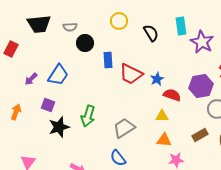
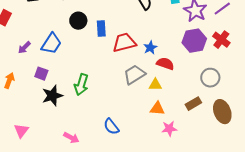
black circle: (85, 43) -> (78, 21), moved
red trapezoid: (131, 74) -> (124, 43), turned 140
purple hexagon: (201, 86) -> (194, 41), moved
gray trapezoid: (124, 128) -> (134, 75), moved

